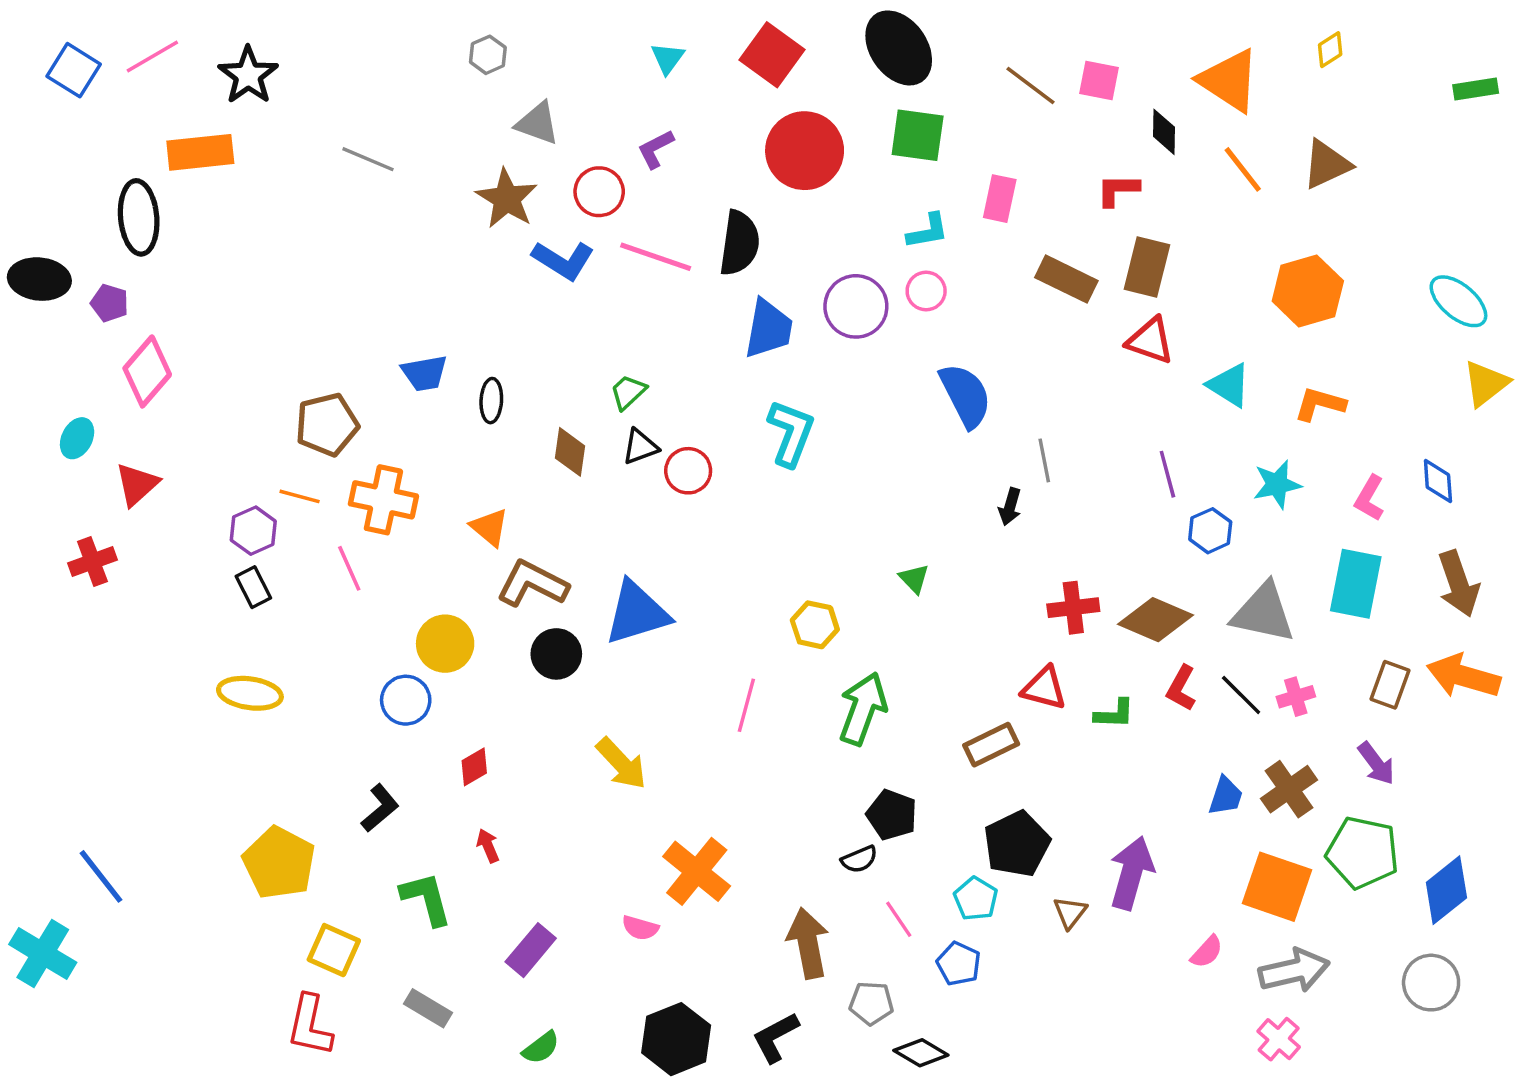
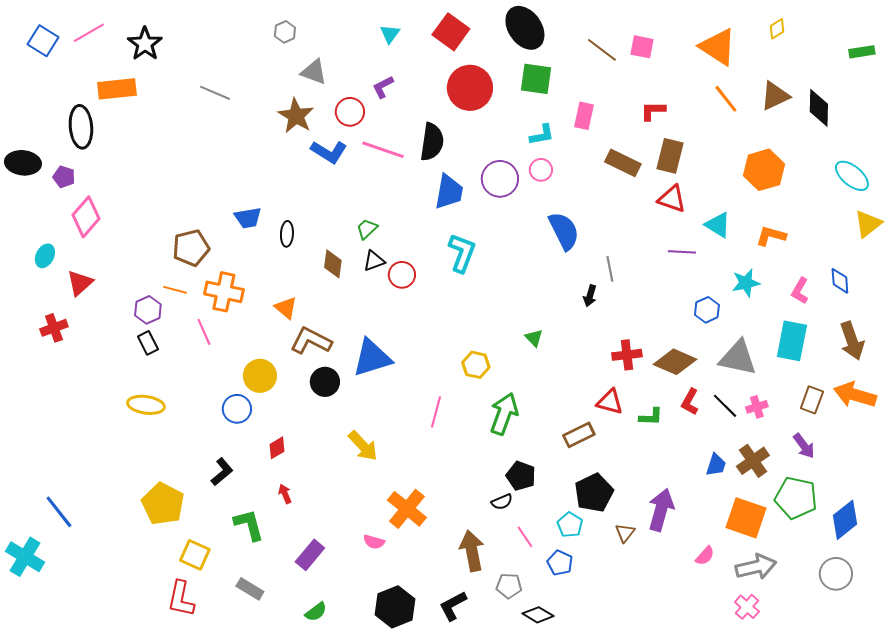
black diamond: (1164, 132) -> (819, 108), moved, size x1.4
purple line: (1167, 474) -> (682, 252), moved, turned -72

